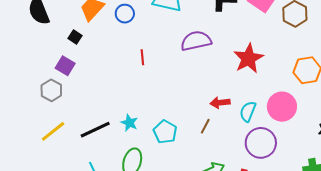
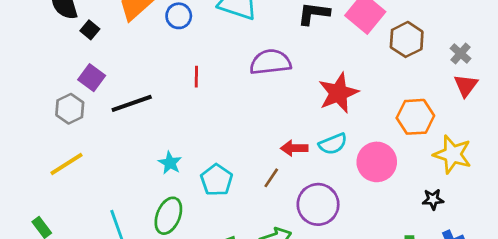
black square: (75, 37) -> (90, 30), moved
cyan semicircle: (248, 111) -> (333, 144), moved, turned -140
black line: (95, 130) -> (132, 103), moved
purple circle: (261, 143) -> (318, 204), moved

